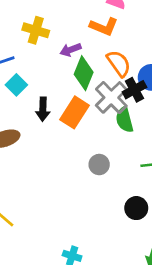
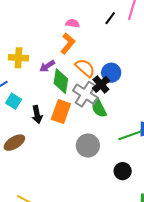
orange L-shape: (104, 27) -> (68, 43), turned -60
gray circle: (99, 165) -> (88, 145), size x1.5

